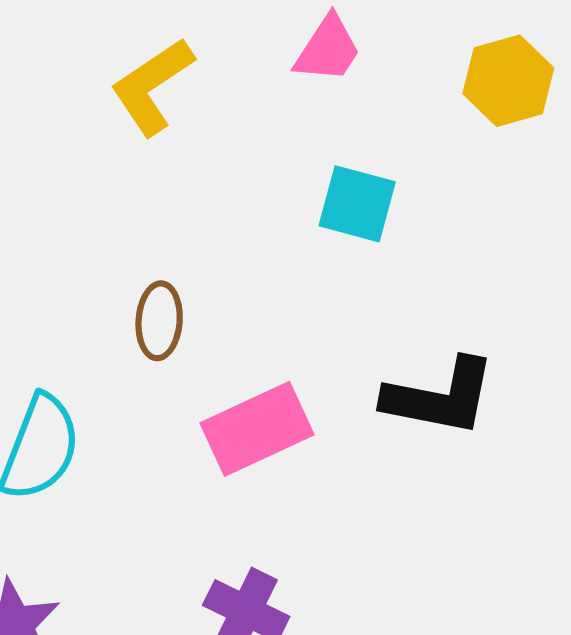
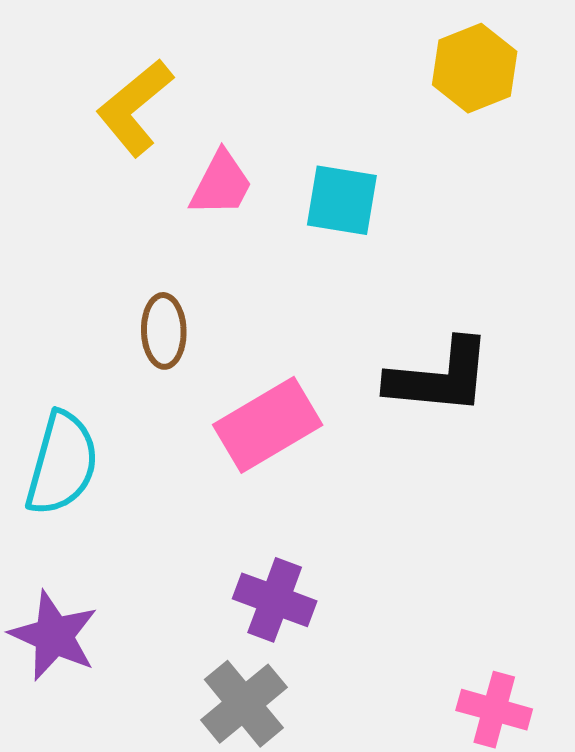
pink trapezoid: (328, 49) -> (221, 184), moved

